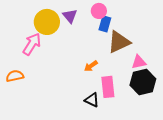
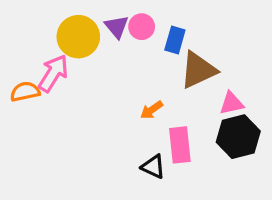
pink circle: (99, 11) -> (142, 27), moved
orange semicircle: (15, 76) -> (25, 92), moved

